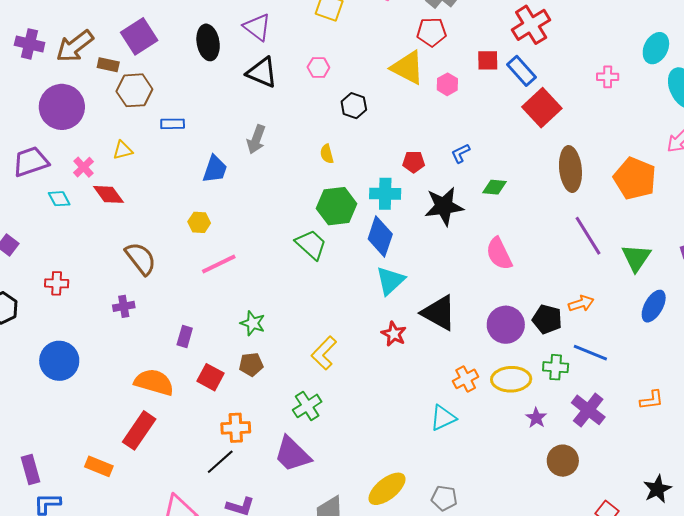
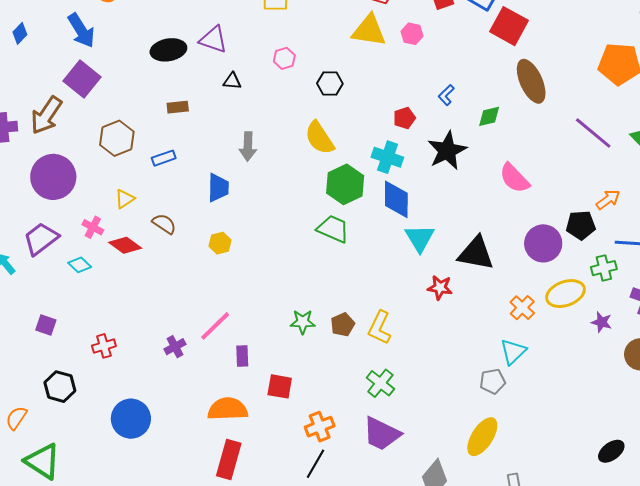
purple square: (139, 36) -> (82, 79), moved
black ellipse: (208, 42) -> (168, 50), moved, turned -72
brown rectangle: (108, 65) -> (178, 107), moved
black triangle: (262, 72) -> (232, 81), size x0.6
yellow semicircle: (327, 154) -> (319, 138), size x1.8
brown ellipse: (570, 169) -> (531, 81), moved
cyan cross: (385, 194) -> (387, 157), turned 36
brown semicircle: (141, 258) -> (164, 224), moved, size x0.7
pink line: (219, 264) -> (215, 326), moved
brown pentagon: (251, 364) -> (343, 325), moved
gray pentagon: (444, 498) -> (493, 381), moved

